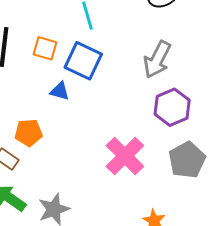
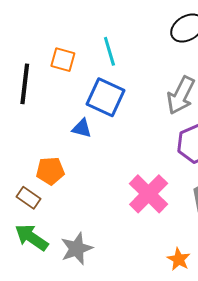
orange square: (45, 48) -> (63, 60), moved

